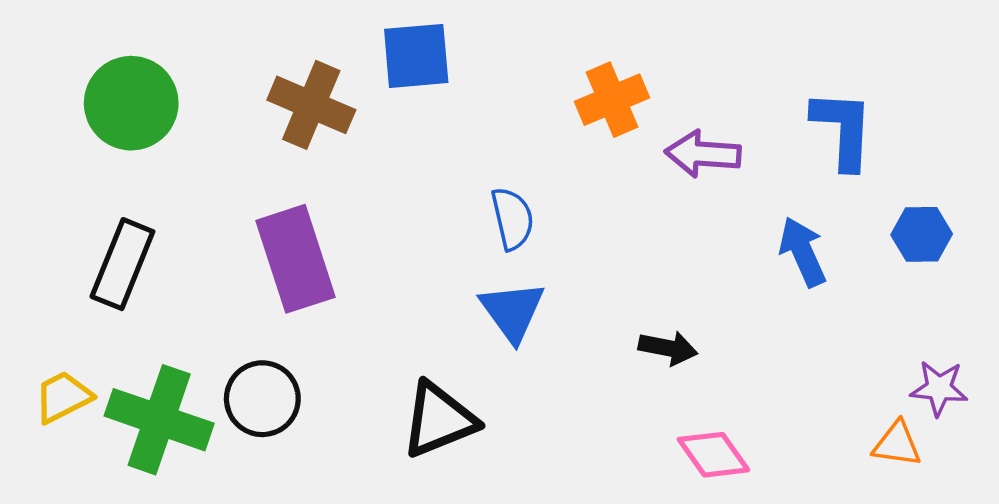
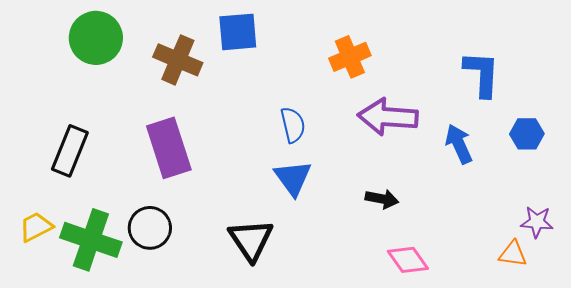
green circle: (131, 103) -> (96, 38), moved
purple arrow: (703, 154) -> (388, 117), moved, size x1.4
black triangle: (439, 420) -> (251, 240), turned -42

